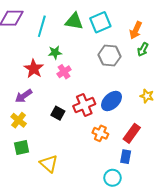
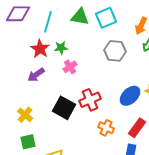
red star: (34, 69) -> (40, 49), moved
purple arrow: (24, 96) -> (36, 75), moved
blue ellipse: (111, 101) -> (130, 96), moved
black square: (58, 113) -> (64, 108), size x1.6

